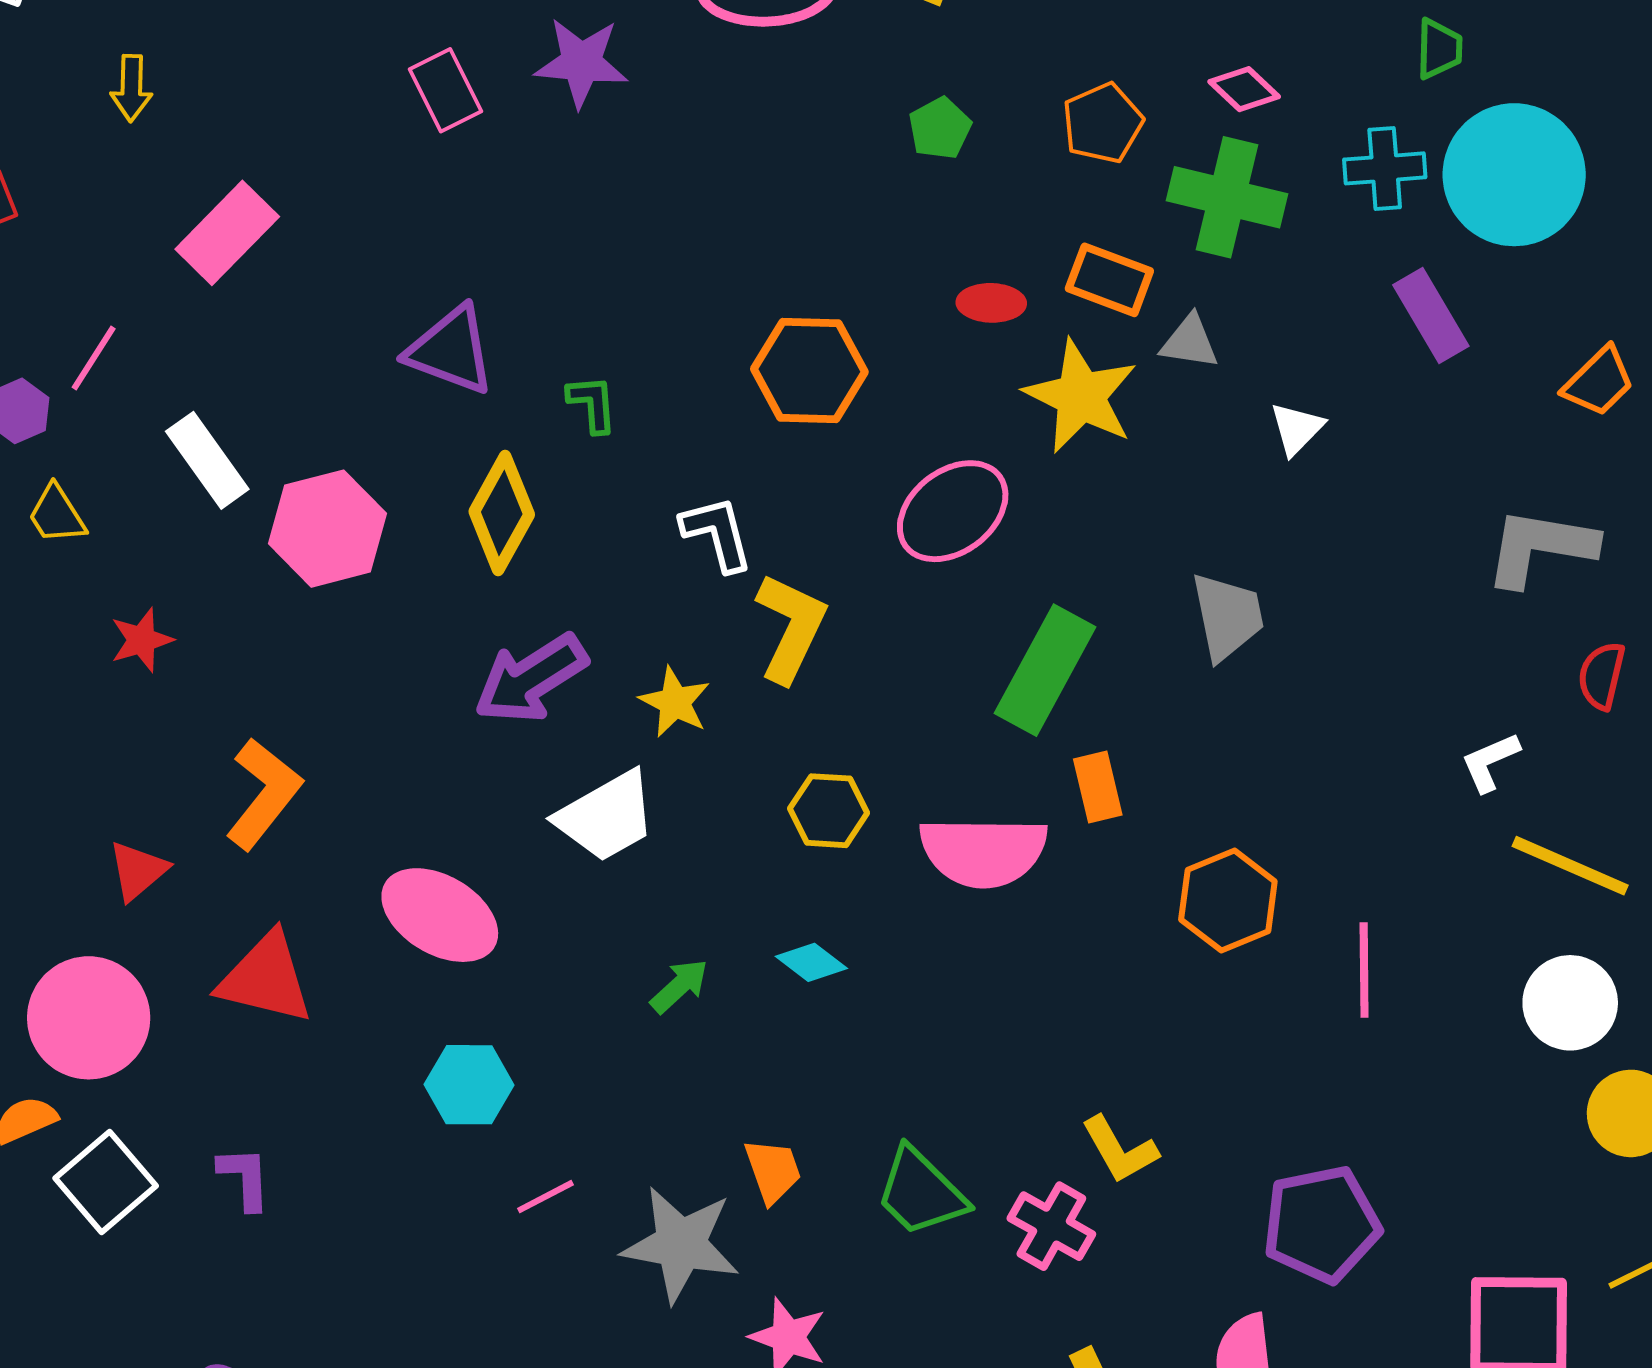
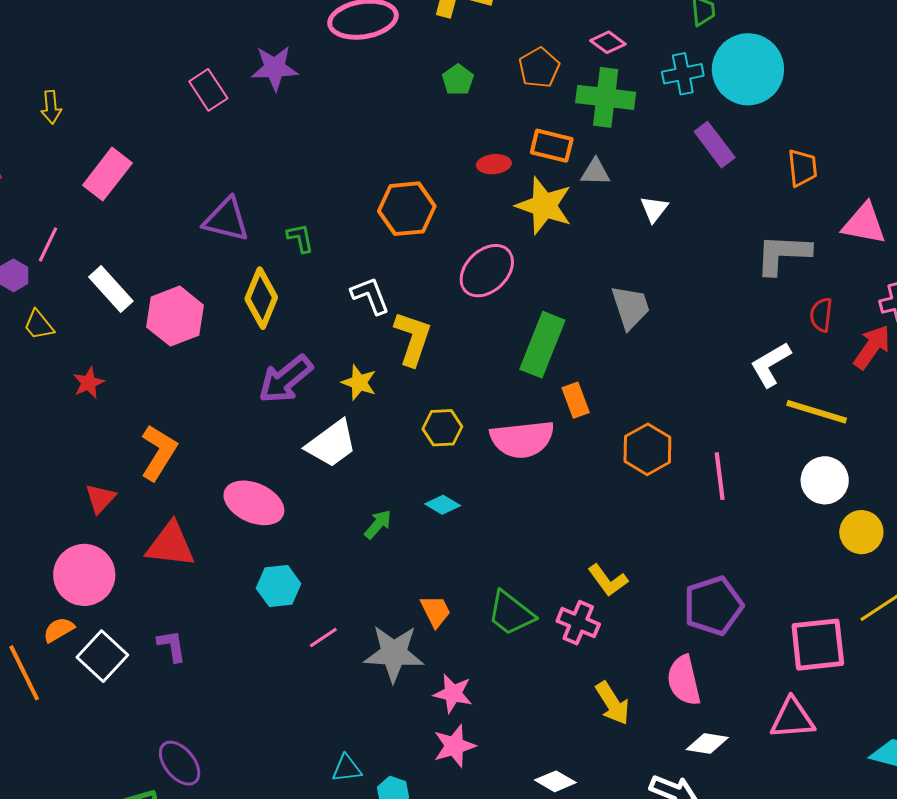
orange trapezoid: (1599, 382) -> (802, 168), turned -45
white L-shape: (1490, 762) -> (770, 365), size x1.4

